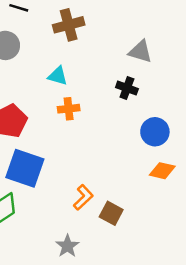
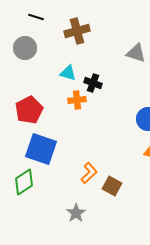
black cross: (127, 88) -> (93, 83), moved

